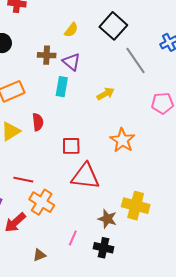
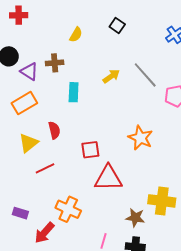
black square: (113, 26) -> (117, 25), size x0.6
gray line: (135, 61) -> (145, 75), moved
purple triangle: (71, 62) -> (29, 71), moved
yellow arrow: (106, 94) -> (111, 76), moved
red line: (23, 180) -> (45, 168), moved, turned -30

